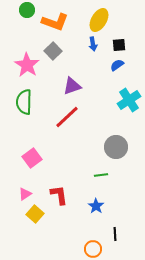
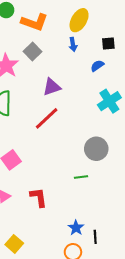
black square: (119, 45) -> (108, 43), moved
blue star: (96, 206) -> (76, 228), moved
yellow square: (35, 214) -> (14, 244), moved

